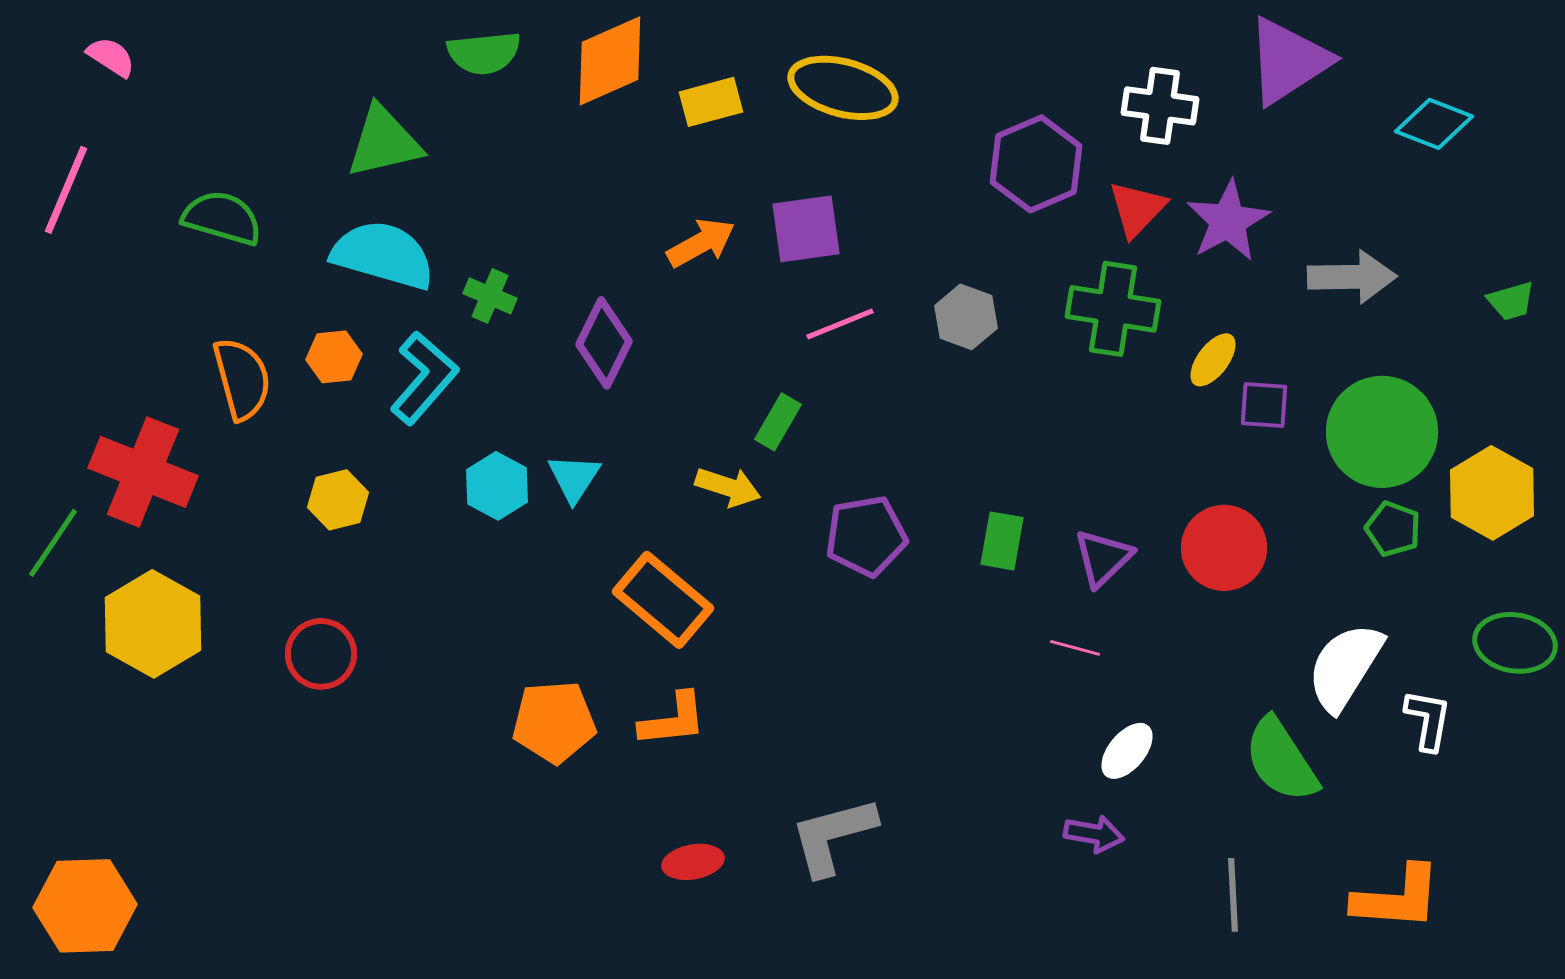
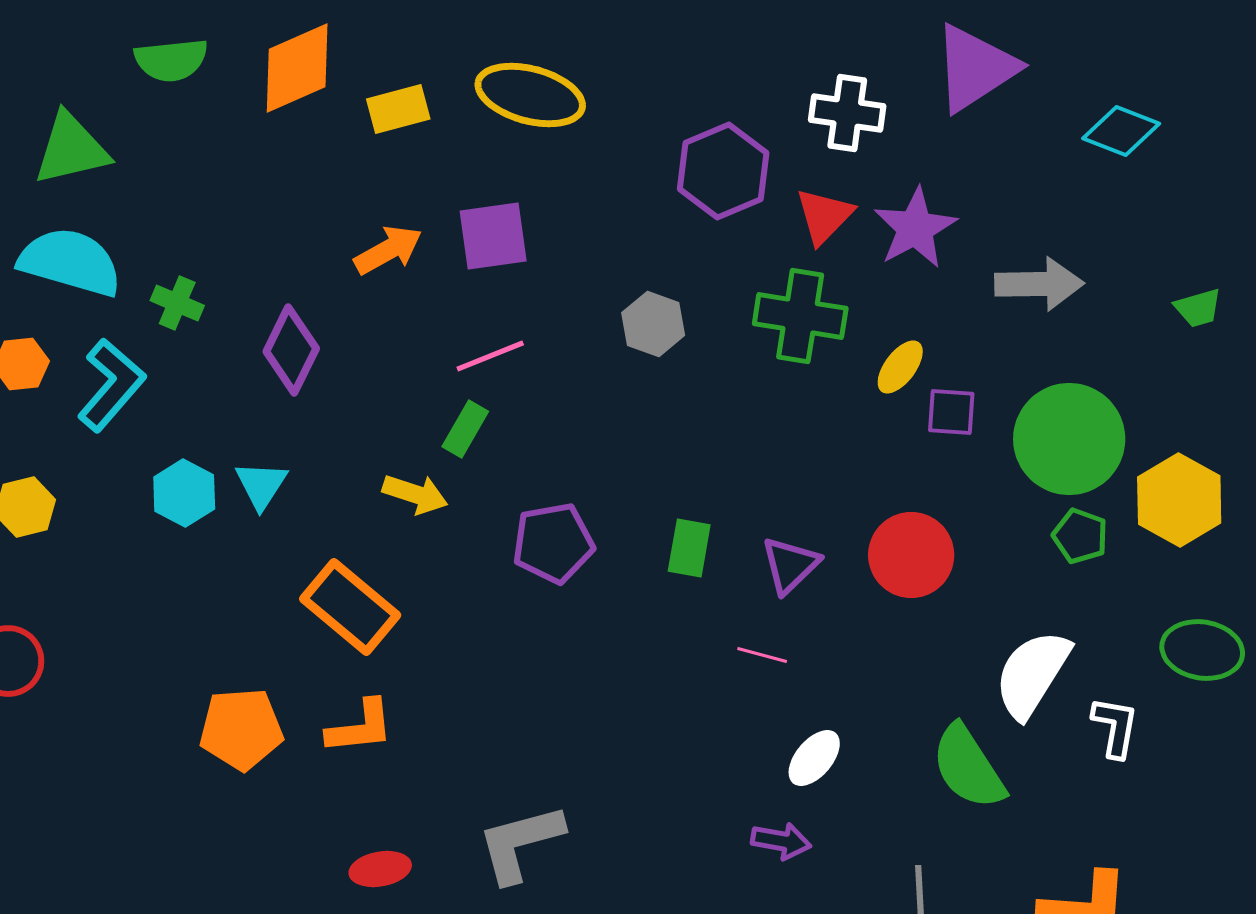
pink line: (840, 324) -> (490, 356), moved

